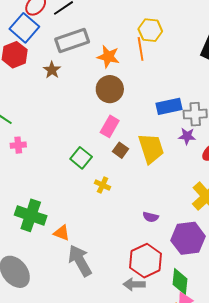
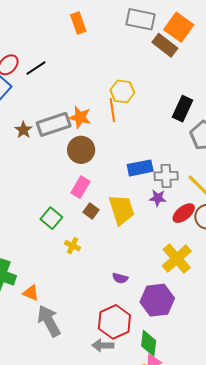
gray rectangle: (72, 40) -> (54, 124), moved

